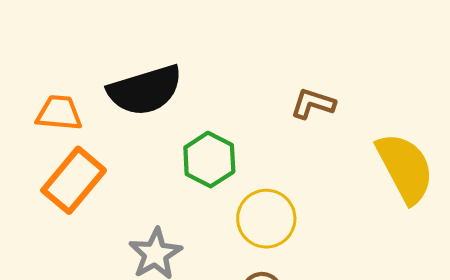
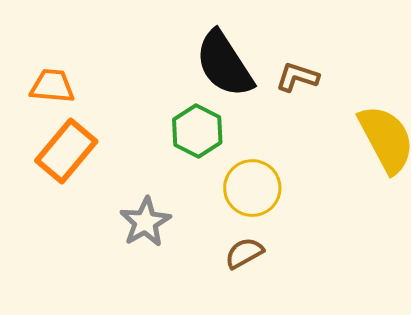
black semicircle: (145, 90) -> (224, 64), moved, turned 74

